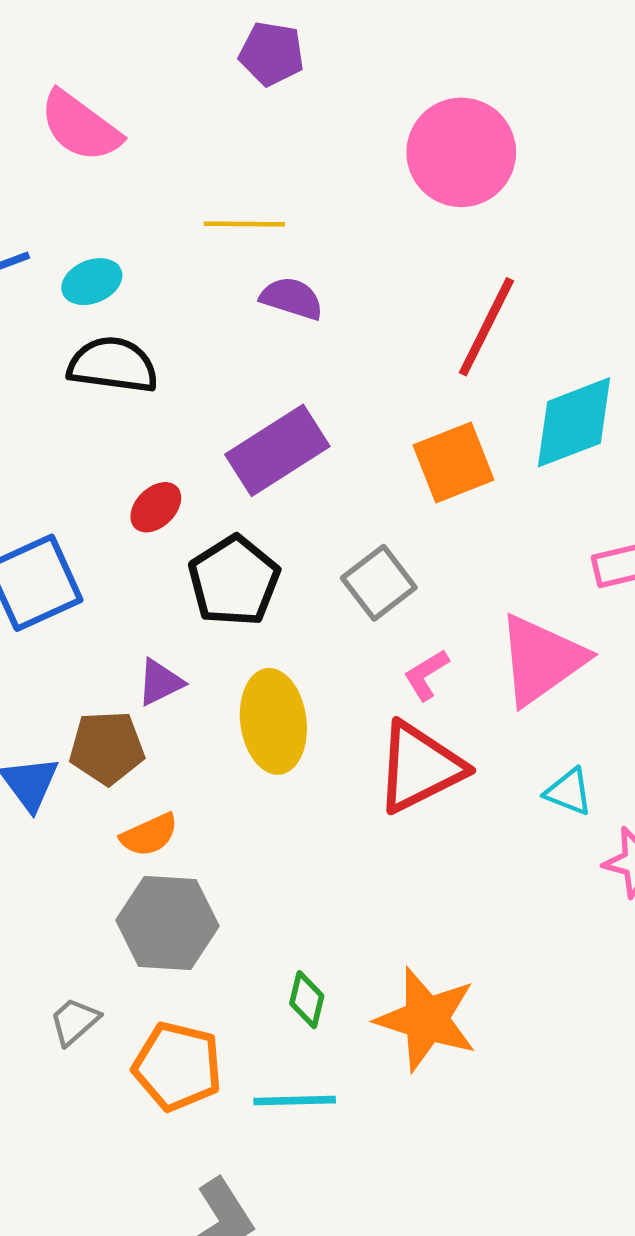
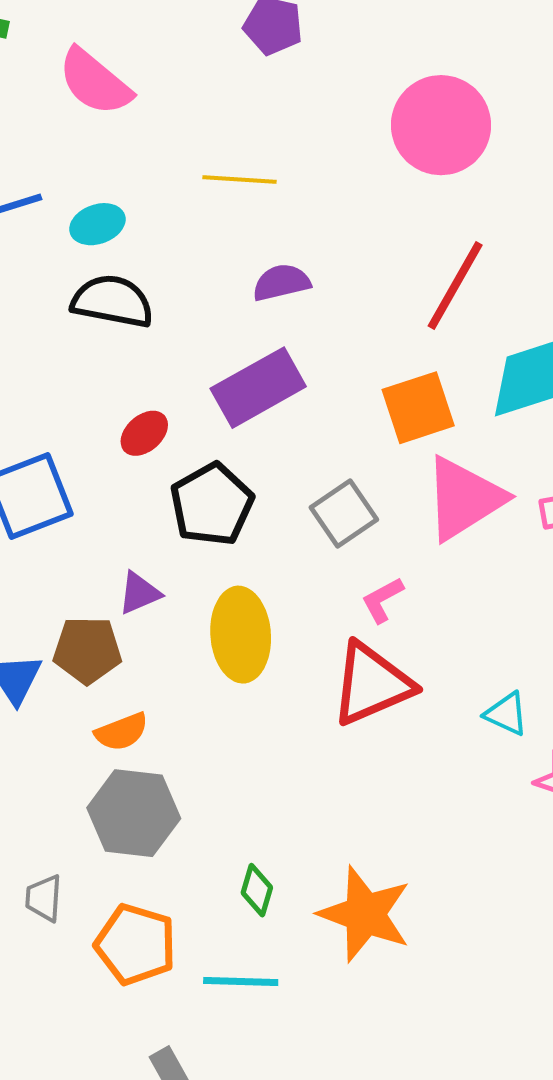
purple semicircle: (292, 298) -> (281, 283), moved, turned -34
pink triangle: (541, 660) -> (464, 498), moved
gray trapezoid: (74, 1021) -> (44, 898), turned -48

